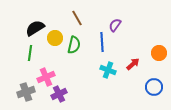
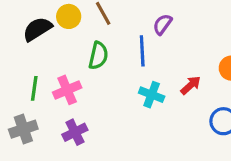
yellow circle: (55, 38) -> (69, 16), moved
green line: (30, 53) -> (34, 88), moved
pink cross: (46, 77) -> (67, 90), moved

